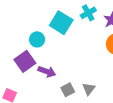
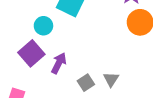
purple arrow: (47, 72) -> (59, 63), turned -78

